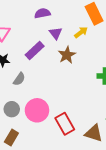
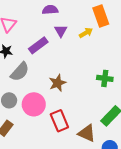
brown star: (67, 55) -> (57, 83), moved
gray semicircle: (19, 79) -> (20, 72), size x1.5

